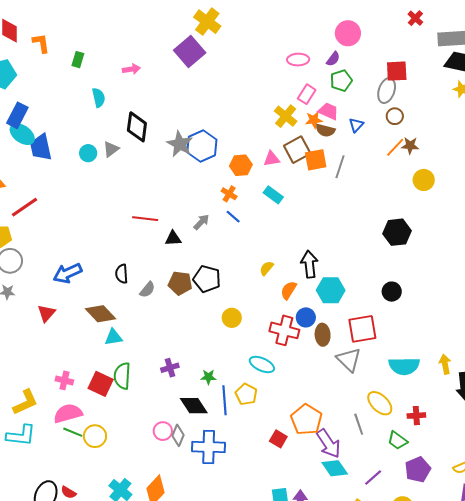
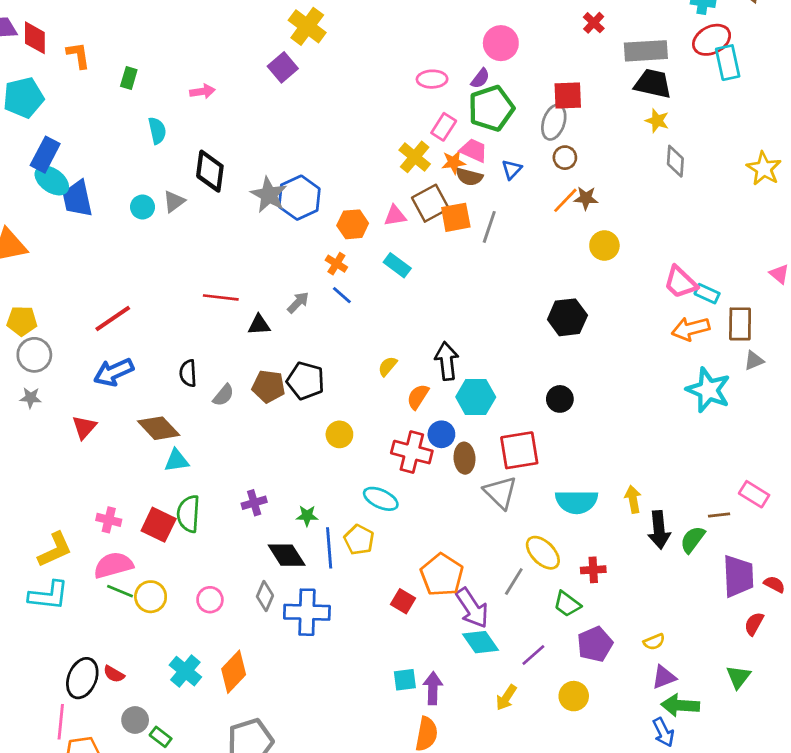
purple square: (190, 51) -> (283, 67), size x0.7
green pentagon: (341, 81) -> (491, 108), size x1.5
red line: (25, 207) -> (113, 318), moved
gray line: (359, 424) -> (514, 581), turned 50
pink circle: (163, 431) -> (210, 600), moved

